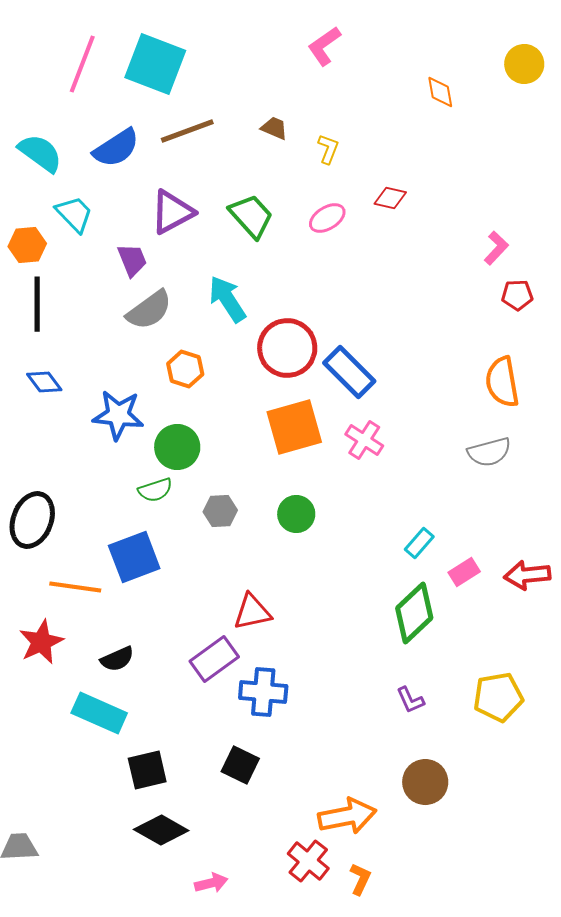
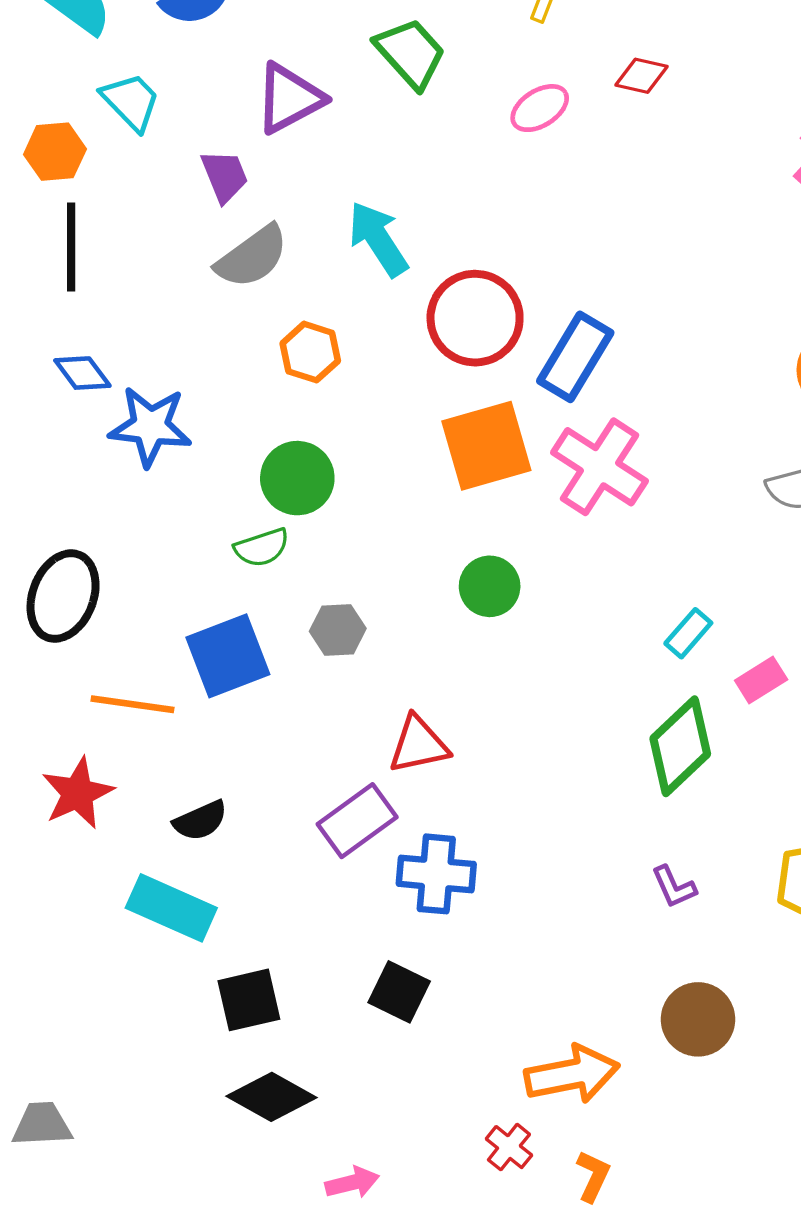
green trapezoid: (251, 216) -> (410, 53), moved
blue rectangle: (349, 372) -> (575, 357), turned 76
blue star: (118, 415) -> (150, 426), moved
pink cross: (364, 440) -> (599, 467), size x1.5
gray hexagon: (220, 511) -> (338, 630), moved
red cross: (308, 861) -> (509, 1147), size x0.7

